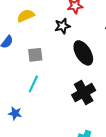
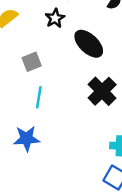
blue star: (15, 113) -> (27, 139), size x1.5

